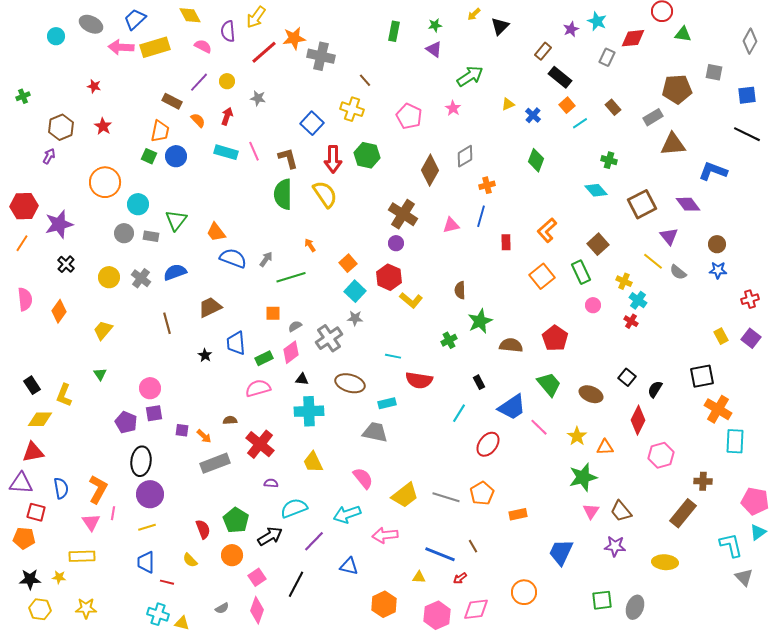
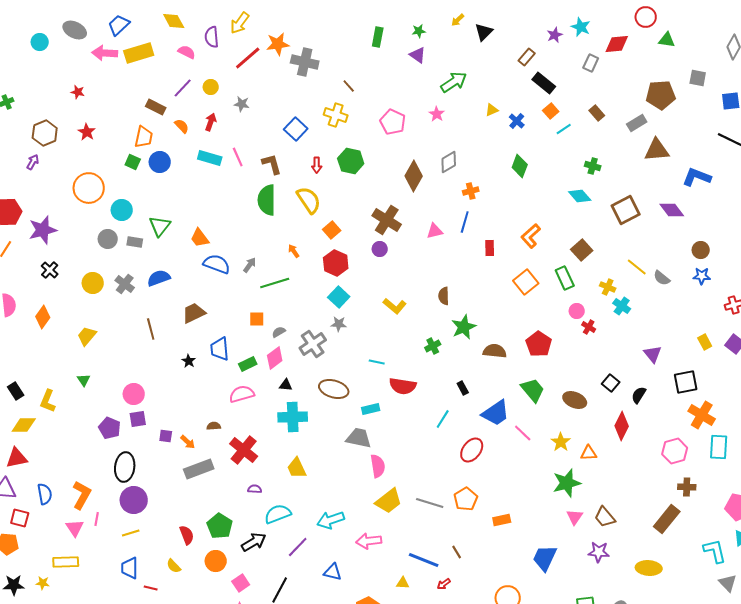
red arrow: (333, 159) -> (317, 165), size x0.6
purple triangle: (669, 236) -> (653, 354), moved
orange square: (348, 263) -> (332, 230), moved
red hexagon: (389, 277) -> (336, 263), moved
red cross: (631, 321) -> (589, 327), moved
pink hexagon: (661, 455) -> (675, 451), moved
pink semicircle: (363, 478) -> (378, 466), moved, turned 30

